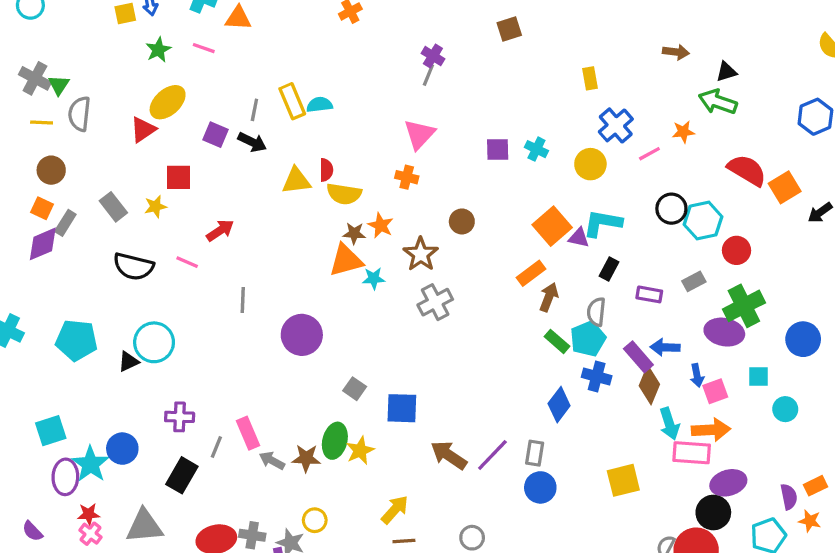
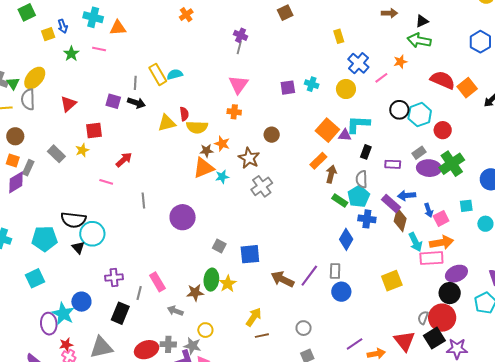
yellow ellipse: (168, 102) -> (35, 78), moved
black semicircle: (133, 266) -> (73, 220), moved
purple ellipse: (724, 332) -> (429, 168), moved
black triangle: (128, 362) -> (78, 248), turned -40
cyan square: (51, 431) -> (35, 278), moved
gray arrow: (272, 461) -> (175, 311), moved

